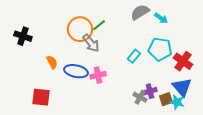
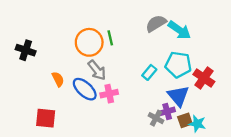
cyan arrow: (161, 18) -> (179, 30), size x1.5
green line: (99, 25) -> (110, 38), turned -64
gray arrow: (91, 43) -> (97, 70), moved
blue ellipse: (76, 71) -> (85, 89), turned 30
blue triangle: (182, 87) -> (178, 96), moved

